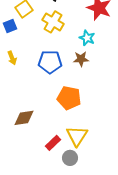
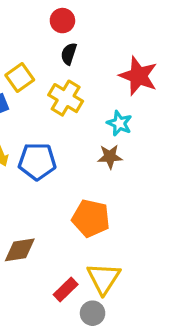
blue pentagon: (50, 62) -> (37, 161), moved

